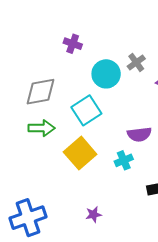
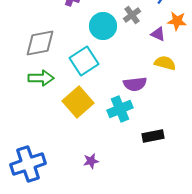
cyan cross: (124, 160) -> (120, 109), size x1.4

